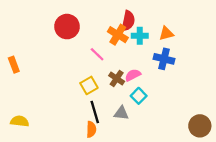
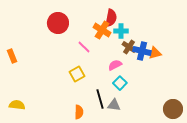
orange triangle: (166, 33) -> (155, 53), moved
brown cross: (117, 79) -> (129, 47), moved
black line: (95, 112) -> (100, 99), moved
gray triangle: (121, 113) -> (114, 105), moved

